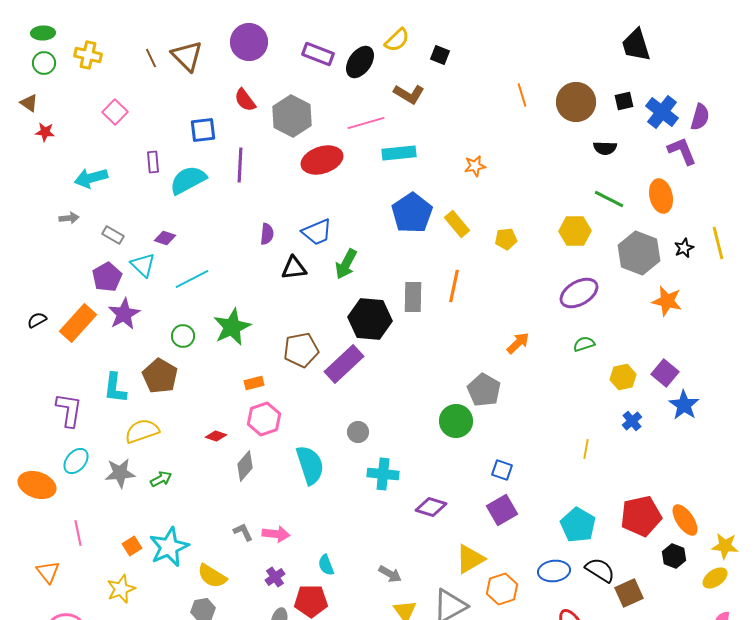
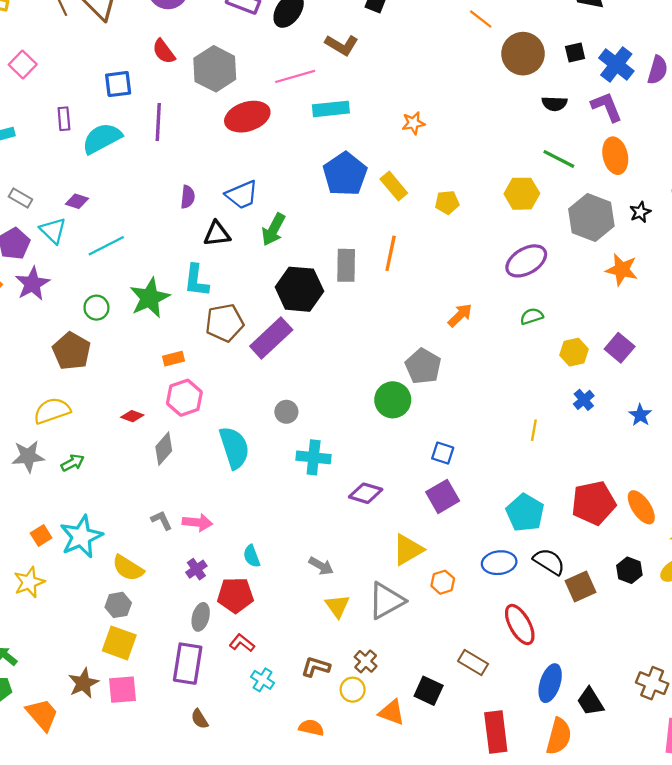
orange line: (522, 95) -> (481, 19), moved, turned -35
purple L-shape: (682, 151) -> (607, 107), moved
cyan L-shape: (115, 388) -> (196, 280), moved
blue star: (684, 405) -> (640, 415), moved, size x0.7
black hexagon: (674, 556) -> (629, 570), moved
orange hexagon: (502, 589) -> (443, 582), size x0.7

